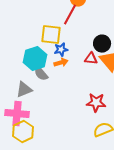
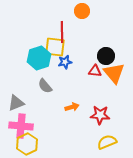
red line: (70, 15) -> (62, 32), moved, turned -30
cyan hexagon: (35, 59) -> (39, 58), moved
orange arrow: (61, 63) -> (72, 107), moved
gray triangle: (24, 90) -> (16, 103), moved

